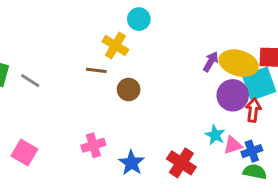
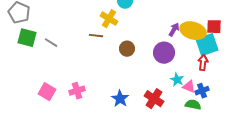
brown circle: (129, 89) -> (127, 49), moved
purple circle: (233, 95) -> (164, 53), moved
pink cross: (93, 145) -> (77, 91), moved
pink triangle: (233, 145) -> (189, 87), turned 40
green semicircle: (255, 172) -> (193, 105), moved

